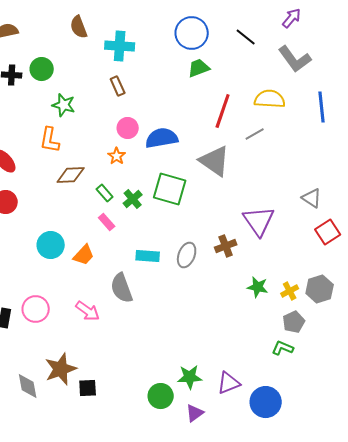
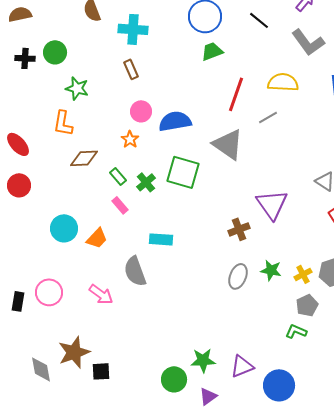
gray ellipse: (187, 255) -> (238, 276), moved

